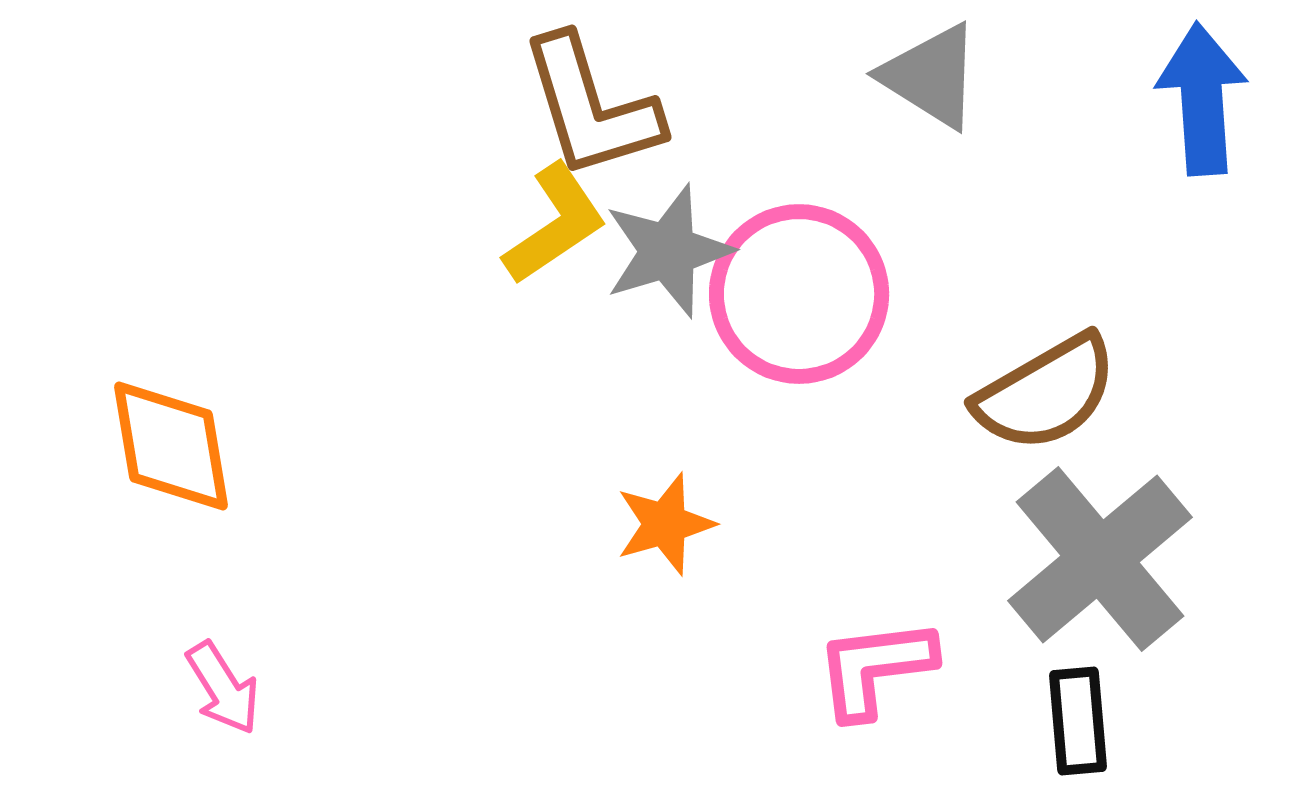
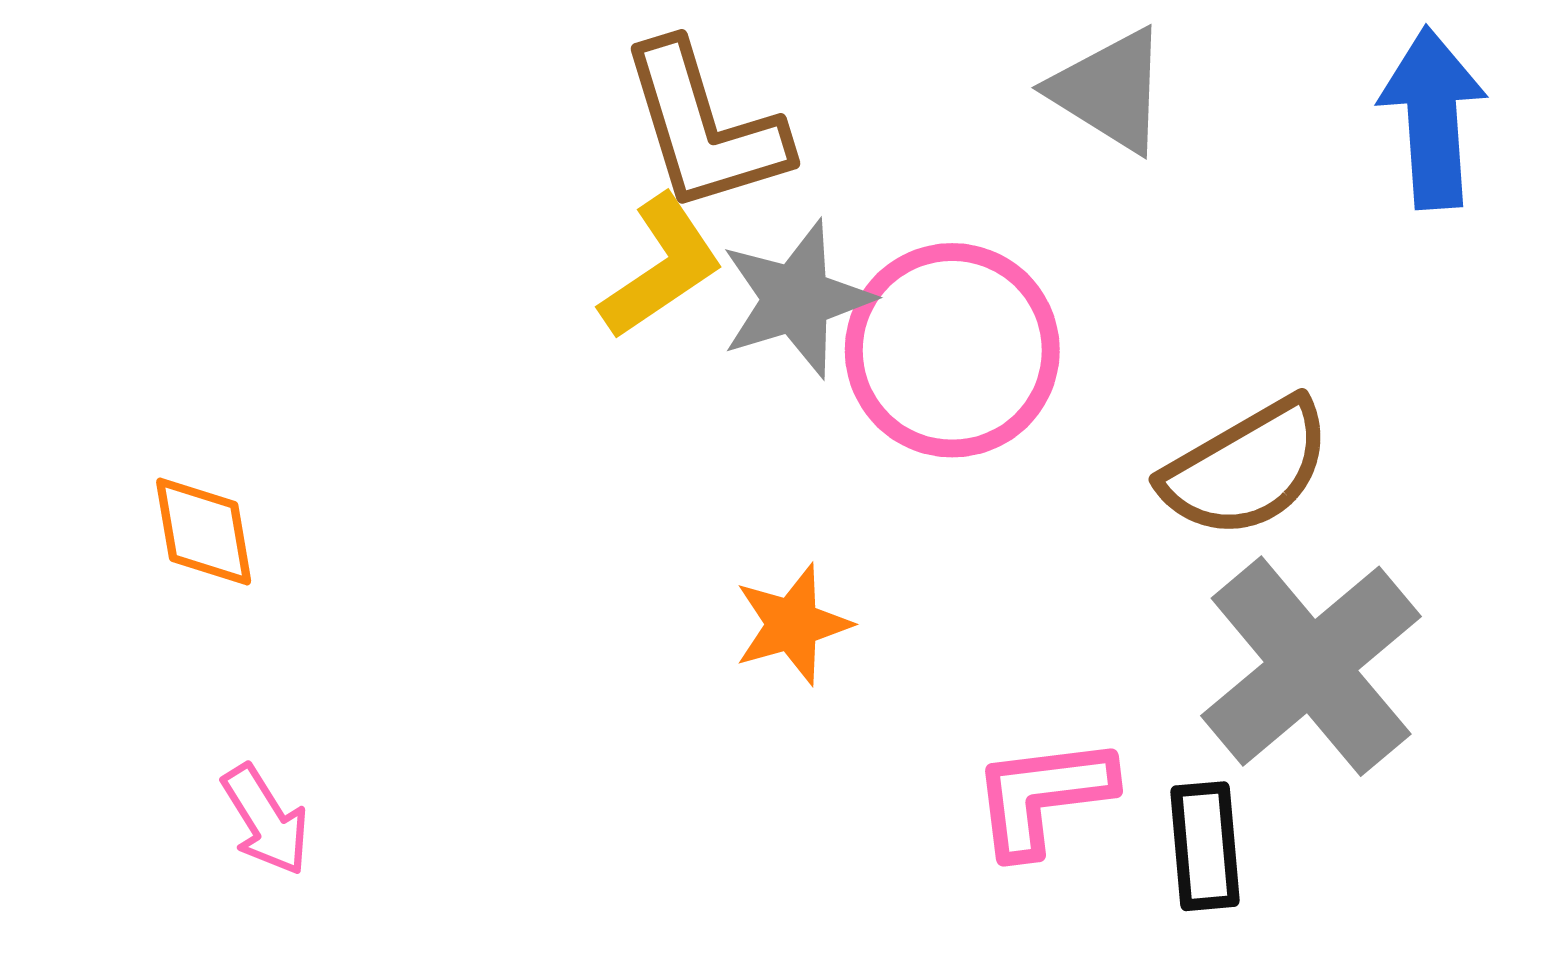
orange diamond: (171, 446) -> (204, 531), size x0.7
black rectangle: (1078, 721) -> (1205, 846), moved

